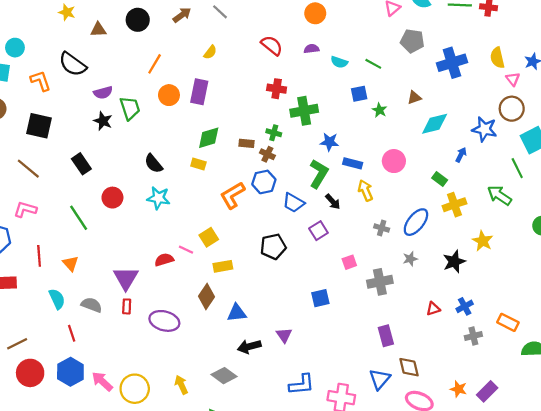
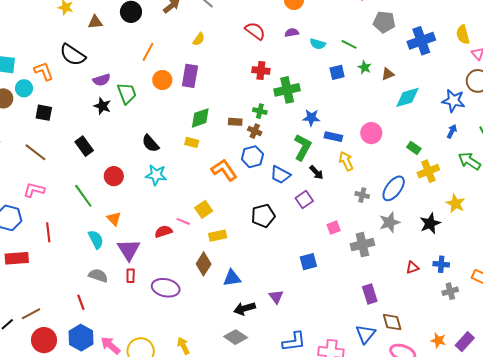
cyan circle: (15, 48) -> (24, 88), moved
green star: (380, 110) -> (365, 67), moved
black square: (39, 126) -> (44, 113), size x0.7
blue arrow: (461, 155) -> (452, 131), moved
orange L-shape: (233, 195) -> (224, 170), turned 88
gray star: (410, 259) -> (390, 222), size x1.5
orange triangle: (71, 263) -> (114, 219), moved
cyan semicircle: (57, 299) -> (96, 239), moved
blue cross: (465, 306) -> (441, 264), turned 35
gray diamond: (224, 376) -> (236, 337), moved

